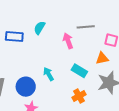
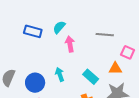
pink arrow: (68, 41) -> (70, 44), moved

